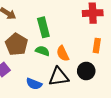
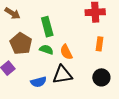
black circle: (86, 71) -> (101, 77), moved
blue semicircle: (34, 84) -> (38, 82), turned -35

